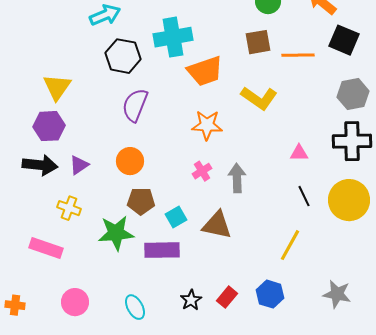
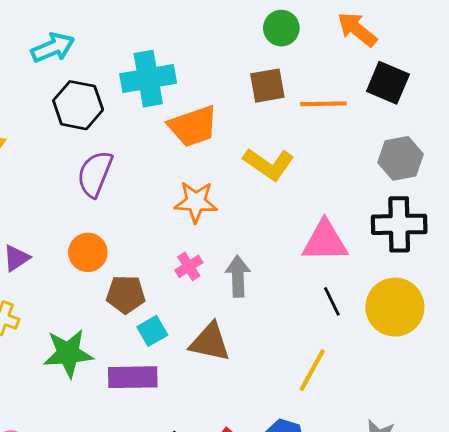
pink triangle: (299, 153) -> (325, 241), size x1.8
brown pentagon: (141, 201) -> (126, 294), moved

